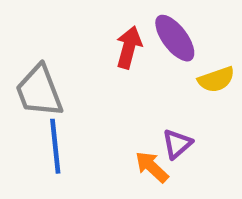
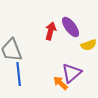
purple triangle: (177, 144) -> (72, 73), size x1.5

